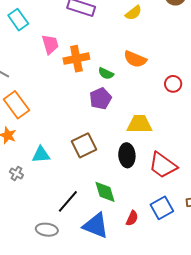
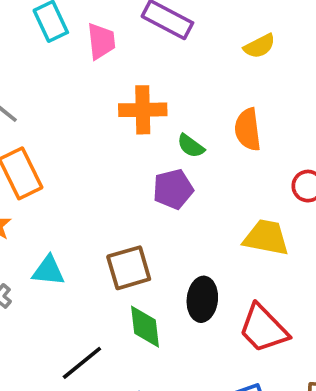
pink trapezoid: (50, 44) -> (101, 41), moved
orange semicircle: (135, 59) -> (248, 130), turned 50
yellow trapezoid: (140, 124) -> (266, 238), moved
green diamond: (105, 192) -> (145, 327), moved

